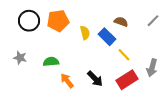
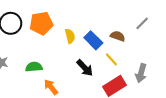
brown semicircle: (121, 22) -> (118, 36), moved
black arrow: (95, 79) -> (85, 68), moved

